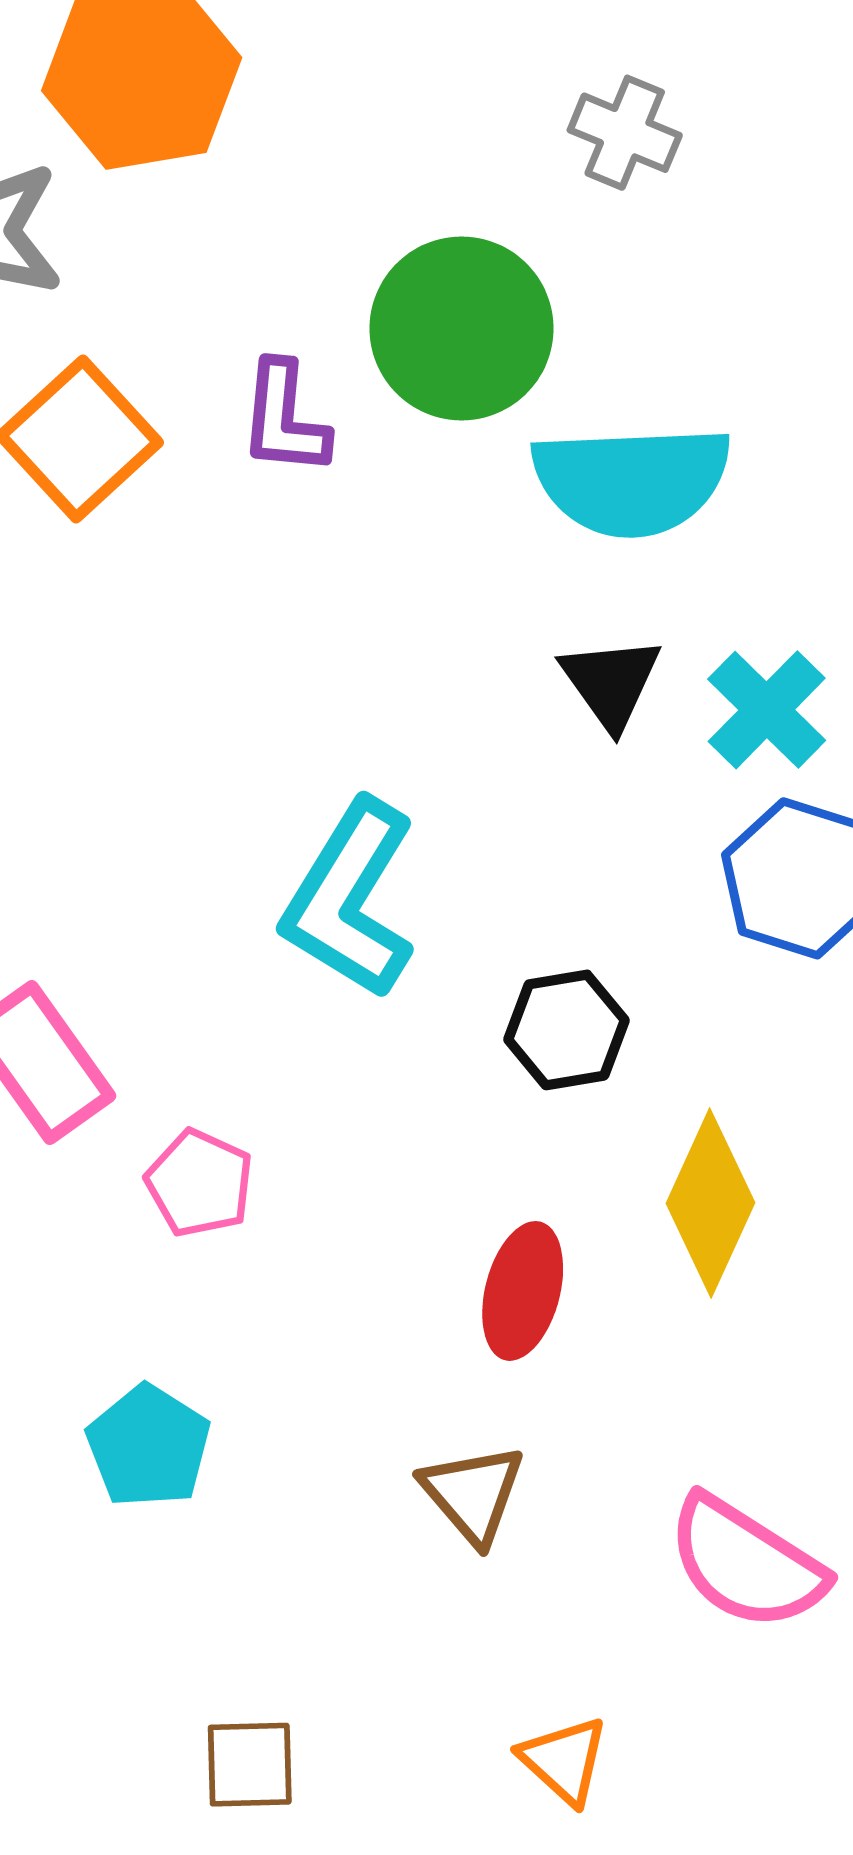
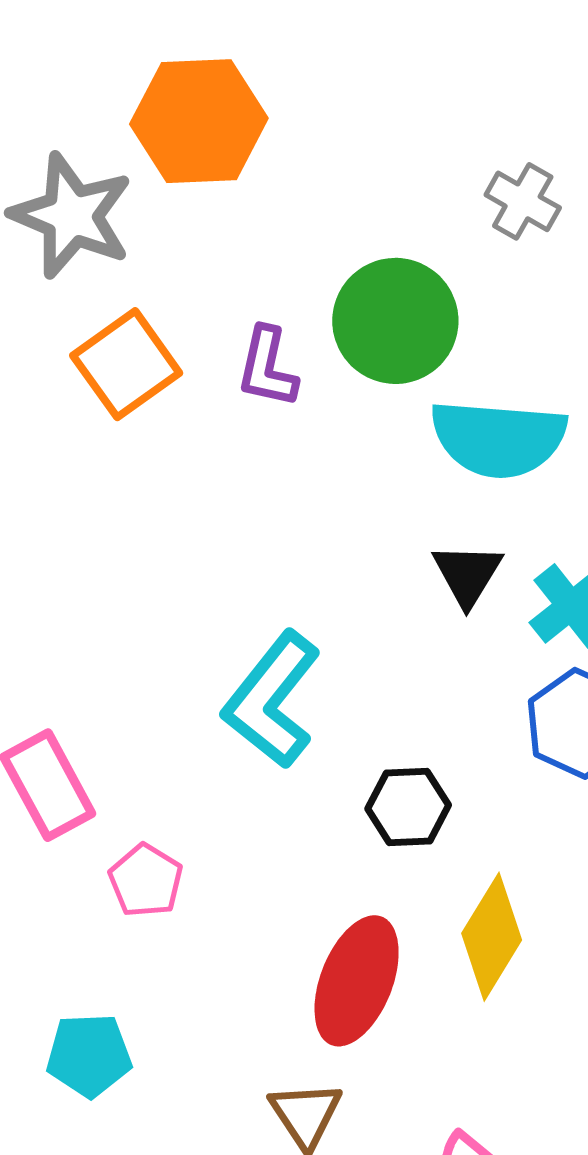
red ellipse: (523, 1291) -> (357, 981), size x1.4
cyan pentagon: (149, 1446) -> (89, 1055), turned 30

